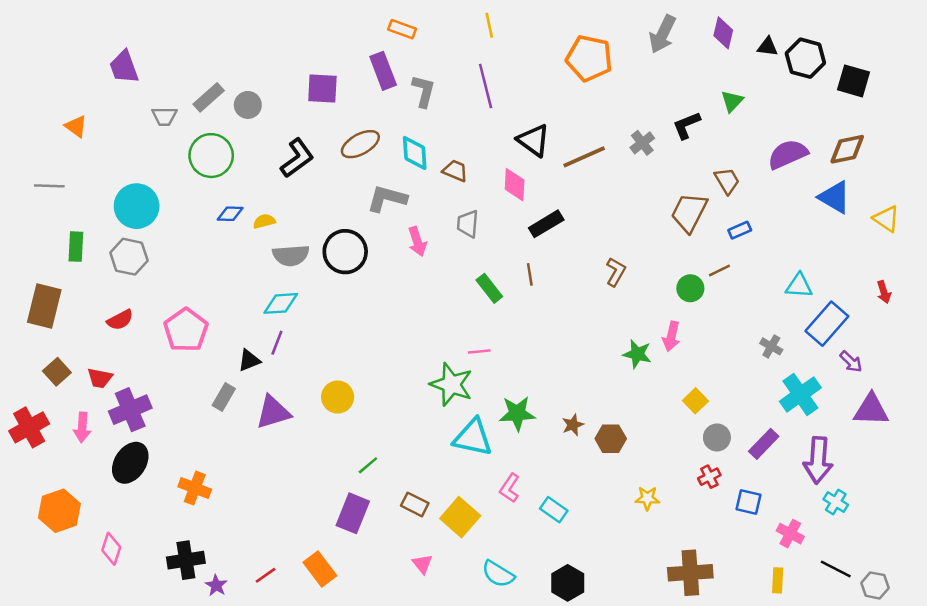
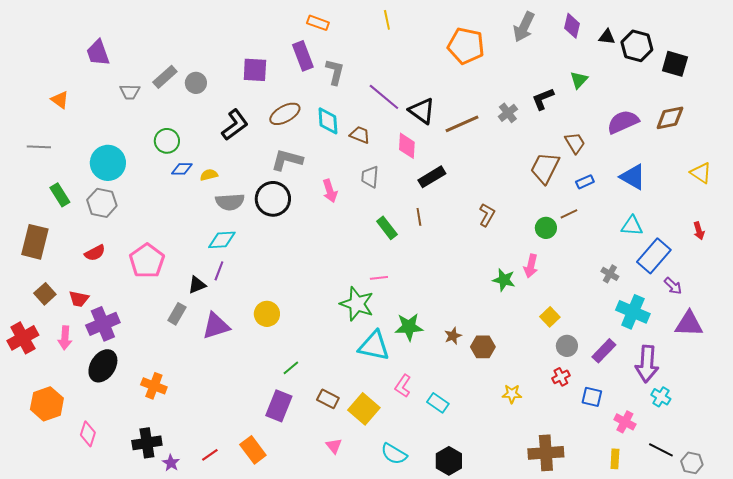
purple line: (486, 86) -> (384, 97), moved, turned -36
green circle: (211, 156) -> (167, 141), moved, size x0.7
blue triangle: (835, 197) -> (633, 177), moved
gray L-shape: (387, 199) -> (287, 160), moved
green rectangle: (76, 247) -> (60, 195), turned -35
cyan cross: (800, 394) -> (633, 312), turned -32

